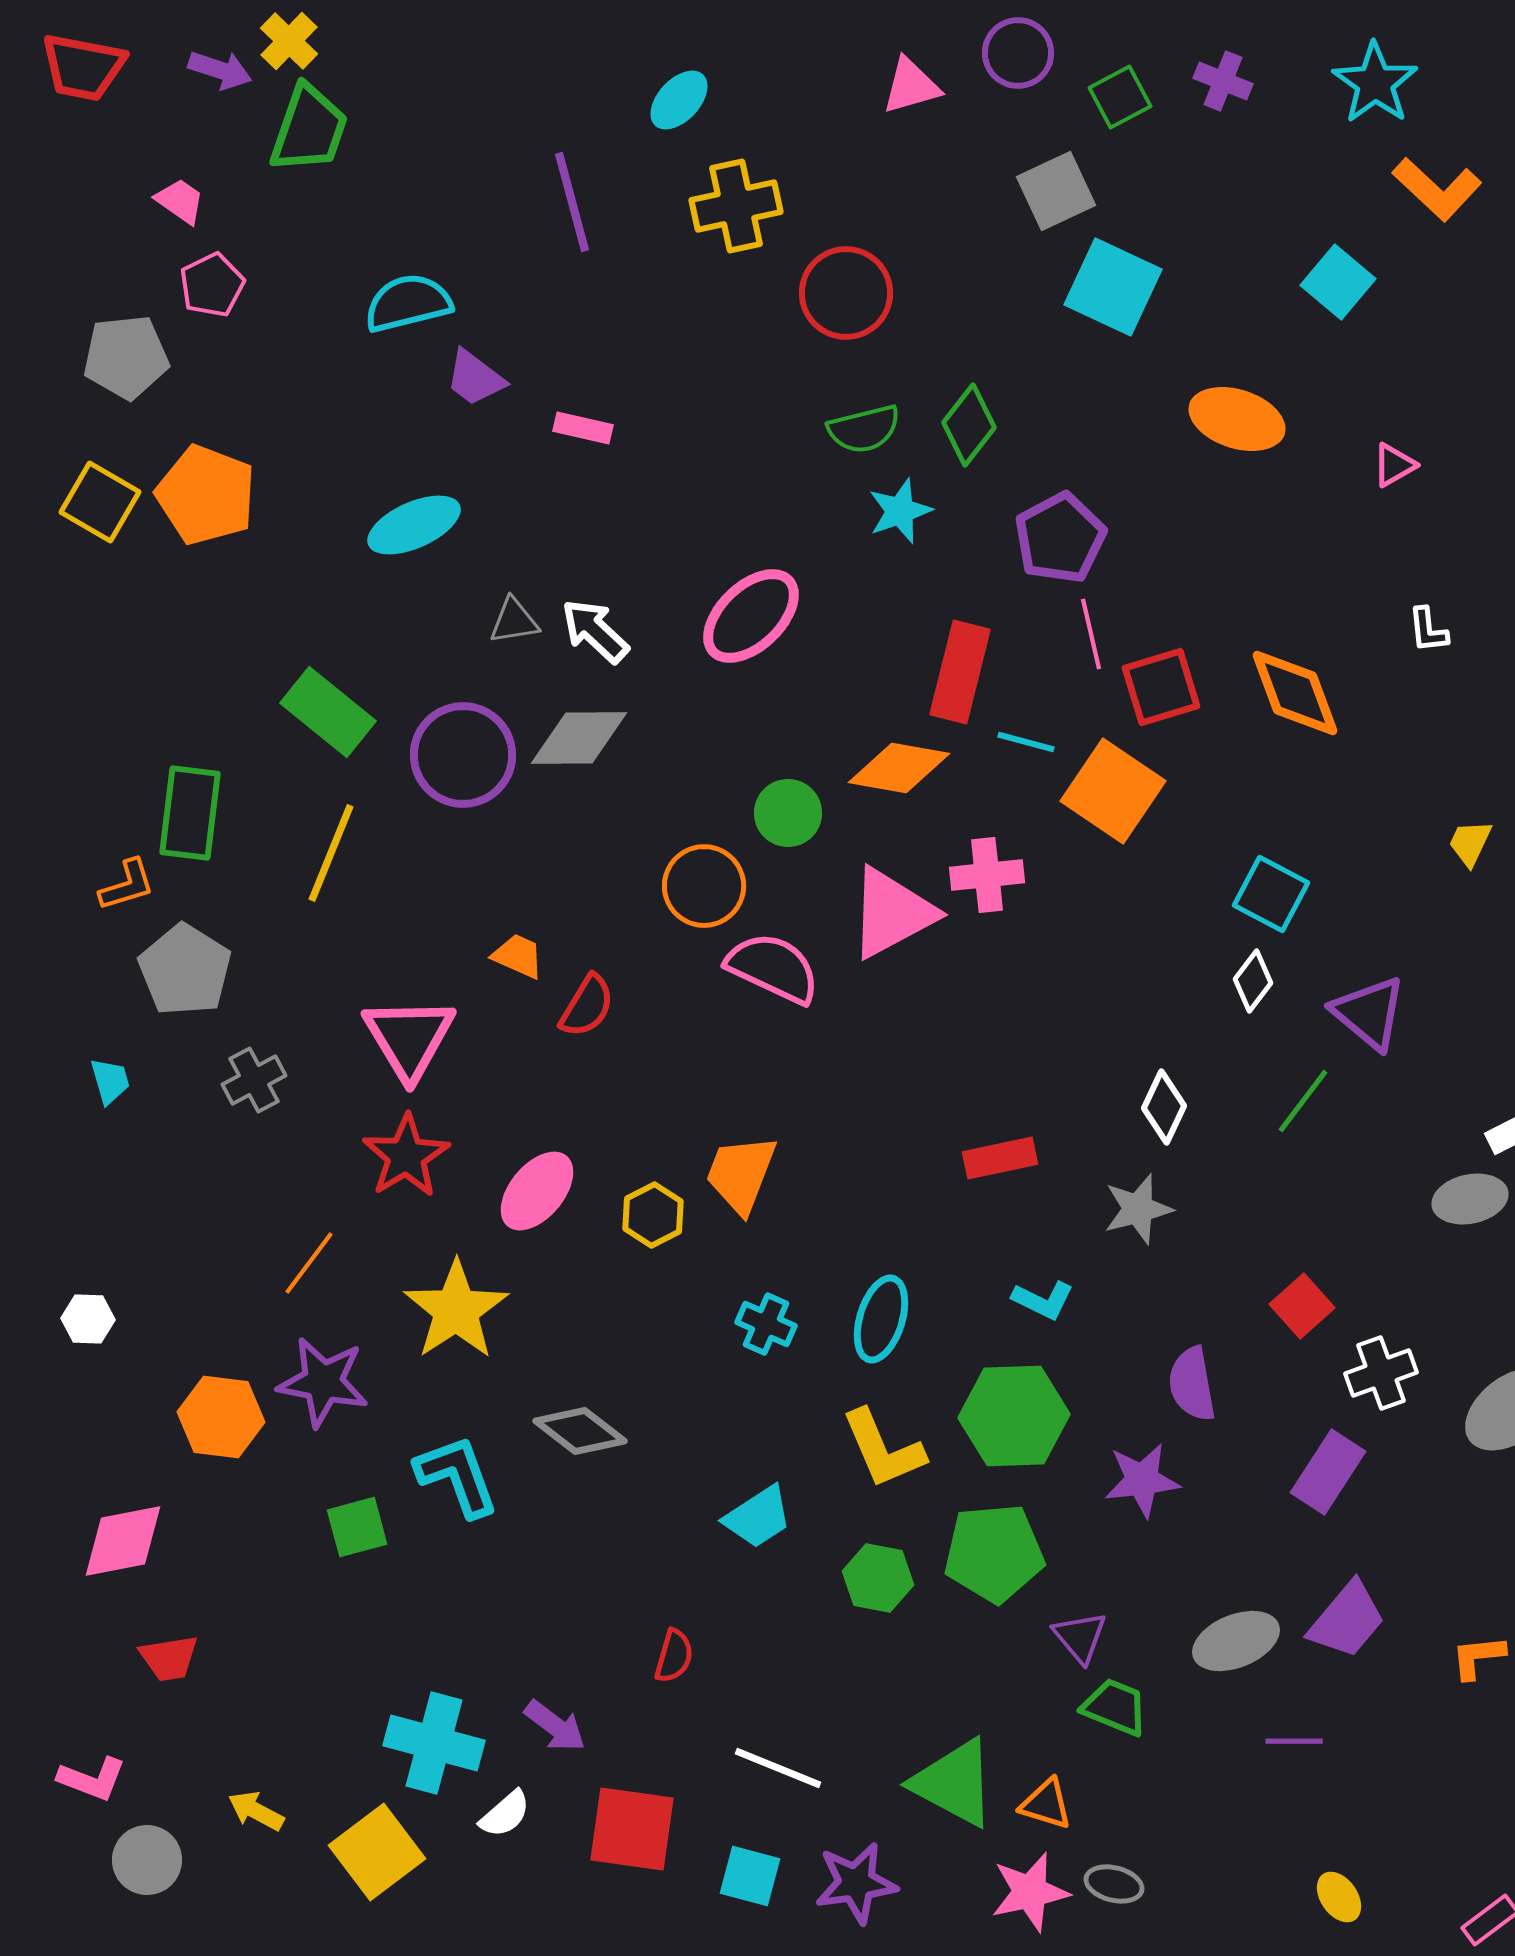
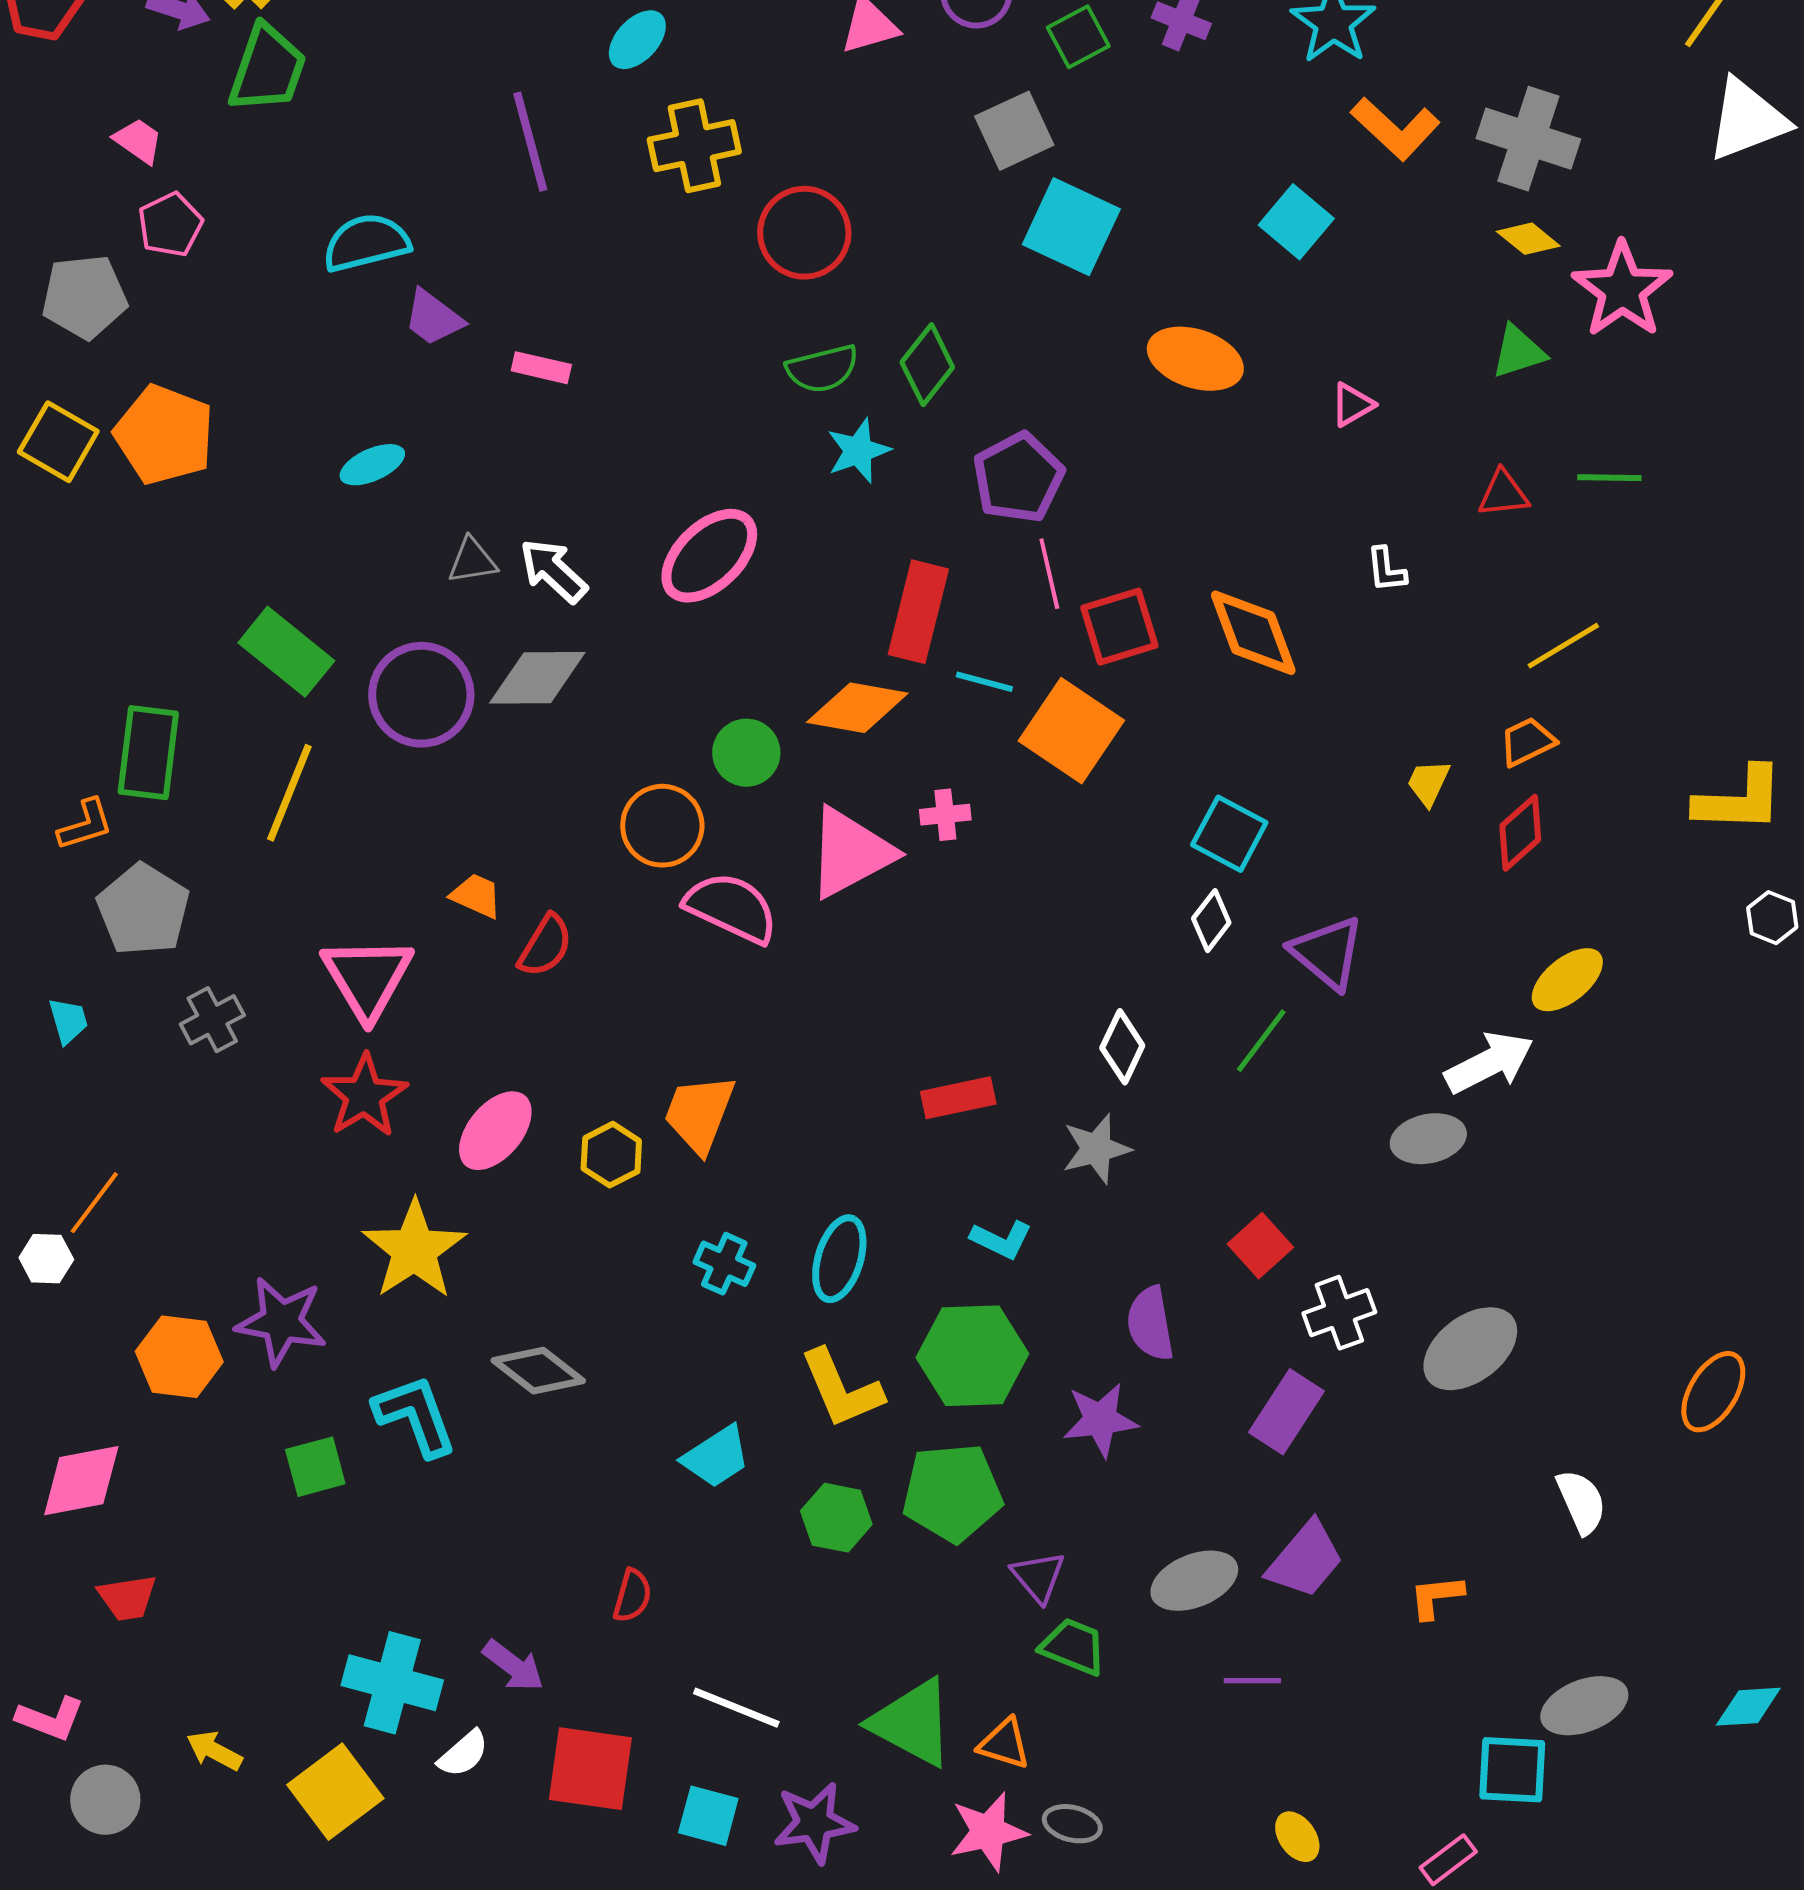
cyan ellipse: (414, 525) -> (372, 465), size x0.7
pink cross: (987, 875) -> (945, 815), size x0.7
orange line: (309, 1263) -> (94, 1203), moved

